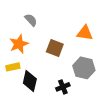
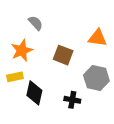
black cross: (63, 87) -> (72, 100), turned 32

